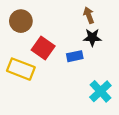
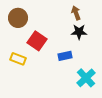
blue rectangle: (75, 56) -> (65, 56), moved
yellow rectangle: (21, 69) -> (18, 59), size x0.7

